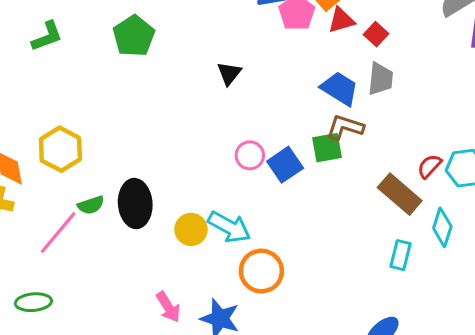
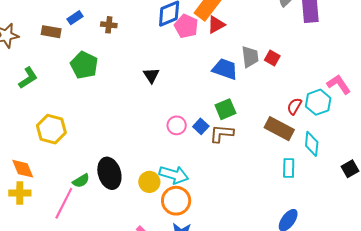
red square: (376, 34) -> (272, 58), moved
brown L-shape: (345, 127) -> (221, 134), moved
yellow hexagon: (60, 149) -> (51, 129), moved
blue square: (285, 165) -> (201, 126), size x0.7
orange circle: (261, 271) -> (176, 201), moved

